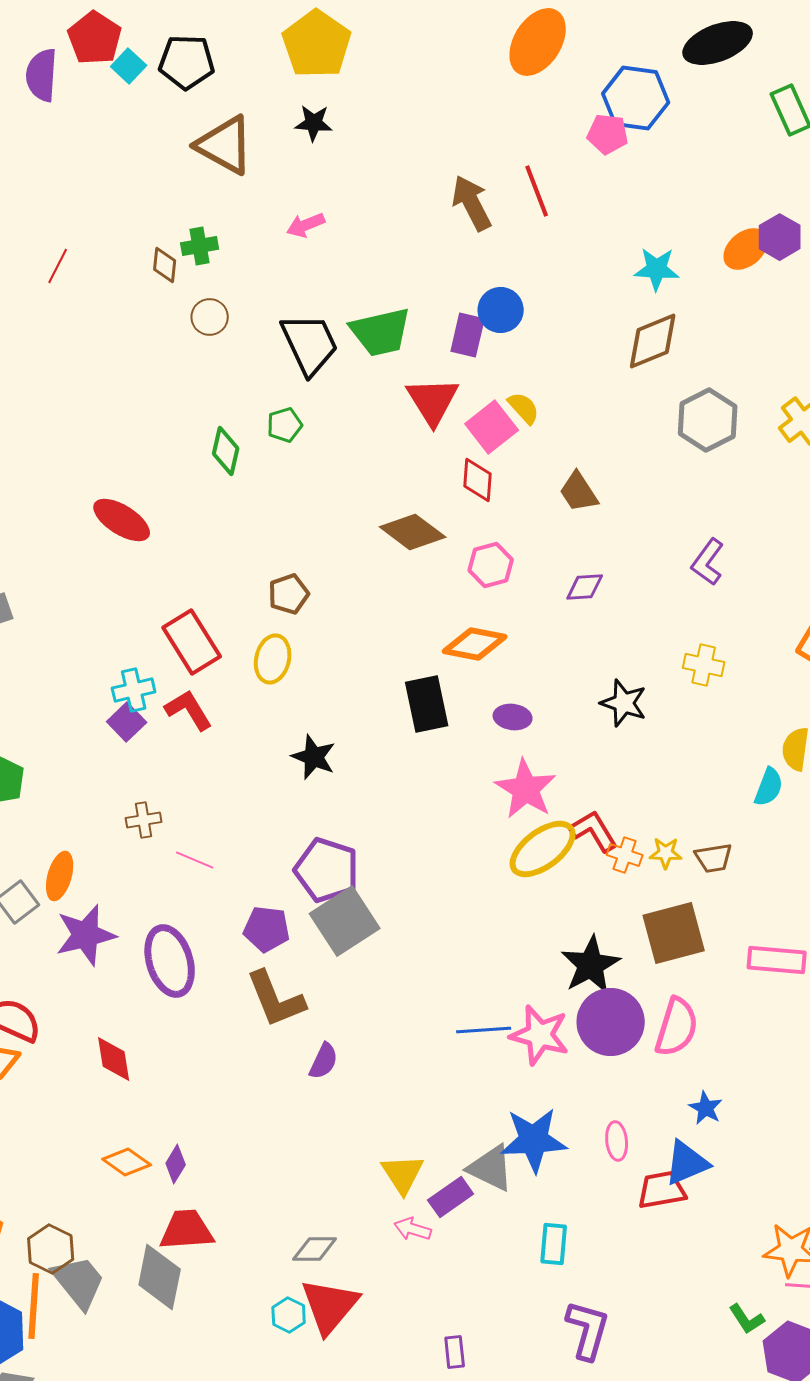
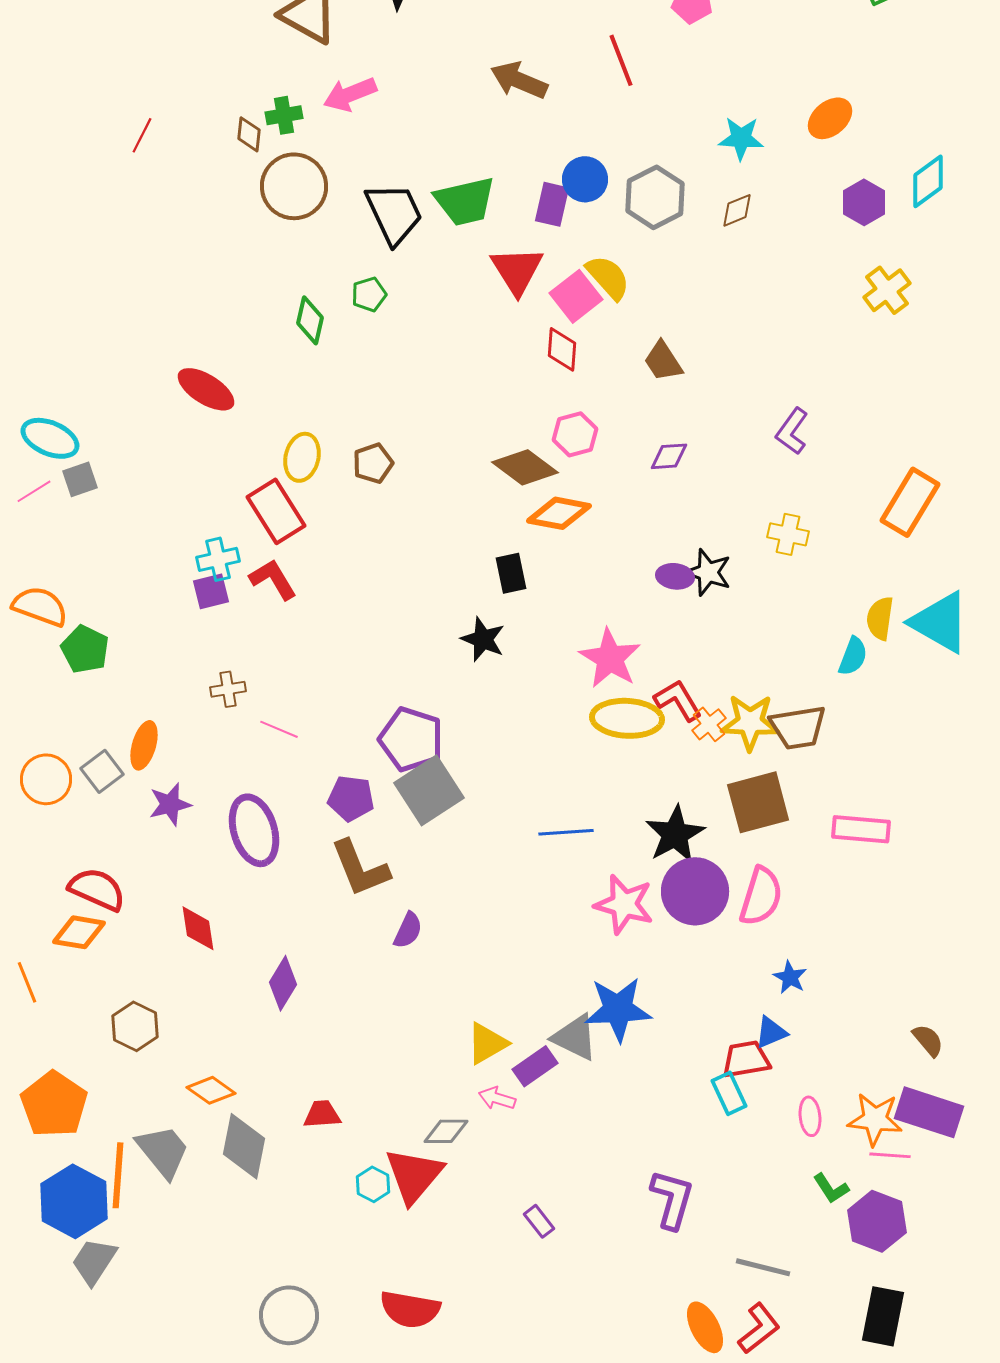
brown arrow: (472, 203) -> (519, 80), moved, turned -40
pink arrow: (306, 225) -> (350, 94), moved, size x1.4
purple hexagon: (780, 237) -> (864, 202), moved
brown circle: (210, 317) -> (294, 186), size x1.8
brown diamond: (653, 341) -> (737, 210), size x0.6
yellow semicircle: (524, 408) -> (608, 277), size x1.4
gray hexagon: (708, 420) -> (655, 197), moved
brown diamond: (413, 532) -> (525, 467), moved
yellow ellipse: (273, 659) -> (302, 457), moved
black rectangle: (427, 704) -> (511, 573), size x0.7
purple ellipse: (513, 717) -> (675, 576), moved
purple square: (127, 722) -> (211, 591), turned 30
black star: (314, 757) -> (483, 639), moved
yellow ellipse: (543, 849) -> (627, 718), turned 40
yellow star: (666, 853) -> (750, 722), size x1.8
orange cross: (625, 855) -> (709, 724), turned 32
brown trapezoid: (714, 858) -> (798, 727), size x1.5
purple star: (86, 935) -> (170, 804), size x0.7
blue line: (484, 1030) -> (566, 832), moved
pink ellipse: (617, 1141) -> (810, 1116), moved
orange diamond: (127, 1162) -> (211, 1090), moved
blue triangle: (687, 1163) -> (771, 1032), size x0.7
purple diamond: (176, 1164) -> (283, 983), moved, size x1.4
yellow triangle: (403, 1174) -> (487, 1043), turned 33
red trapezoid: (187, 1230) -> (322, 1114), moved, size x0.7
cyan rectangle: (554, 1244) -> (729, 1093), moved, turned -30
brown hexagon: (51, 1249) -> (135, 1026), moved
gray diamond: (315, 1249) -> (446, 1131), moved
purple rectangle: (455, 1352) -> (539, 1221), turned -32

